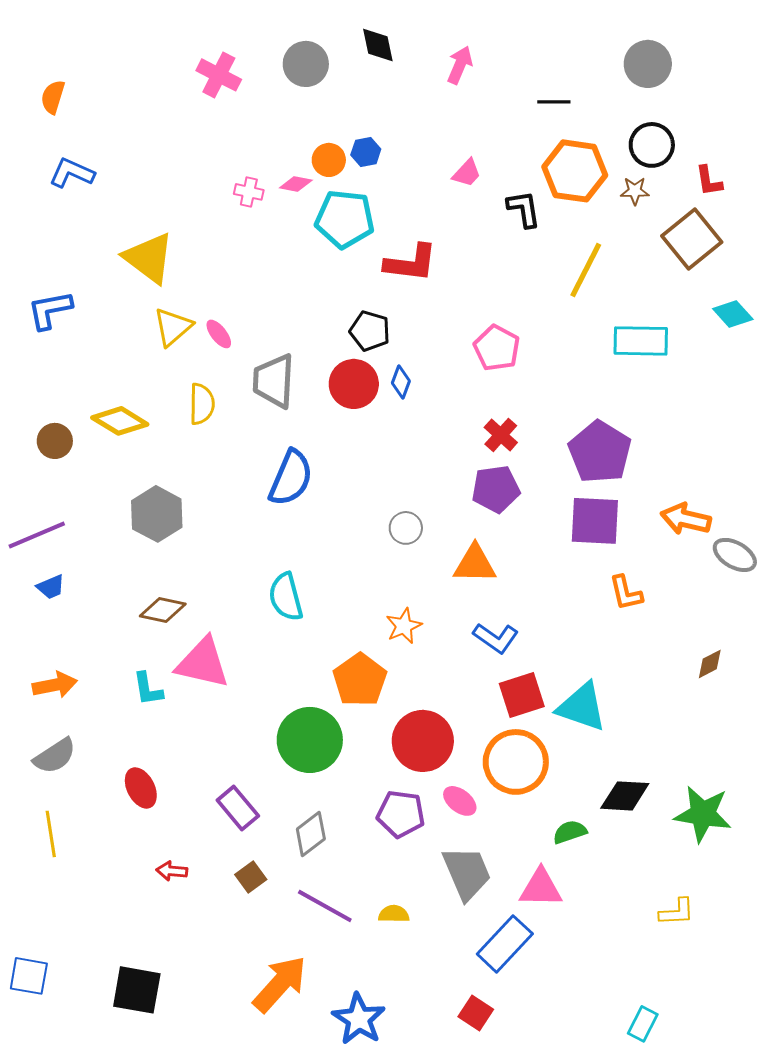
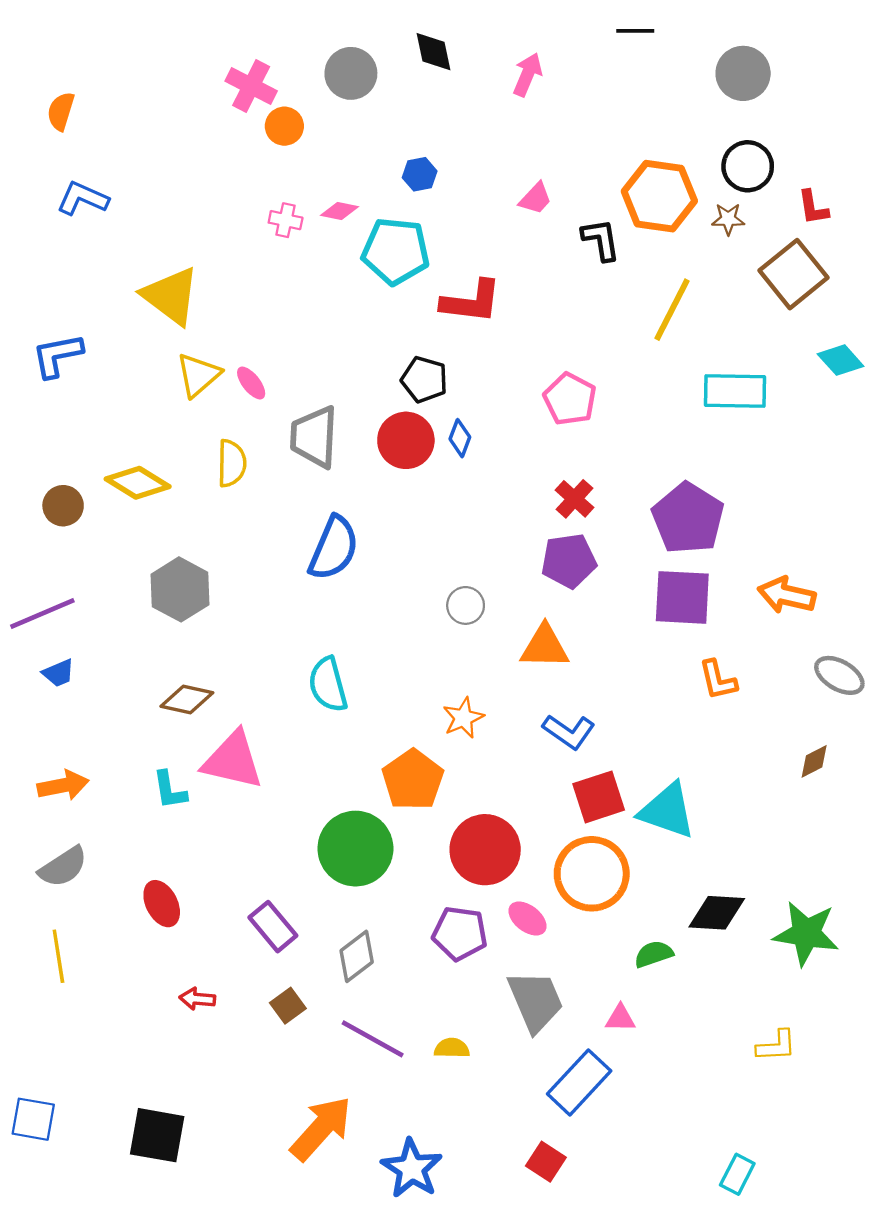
black line: (554, 102) -> (635, 31), moved
orange circle: (329, 160) -> (284, 126), moved
gray ellipse: (735, 555) -> (839, 675), moved
pink triangle: (541, 888) -> (620, 1018), size x0.6

